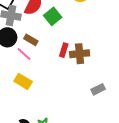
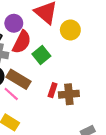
brown rectangle: (31, 40) -> (19, 79), size x1.6

